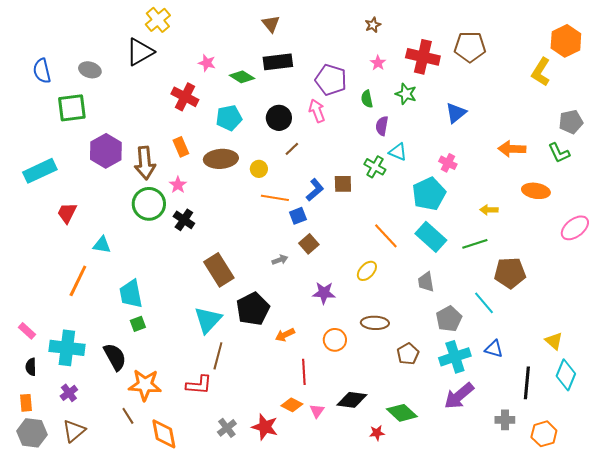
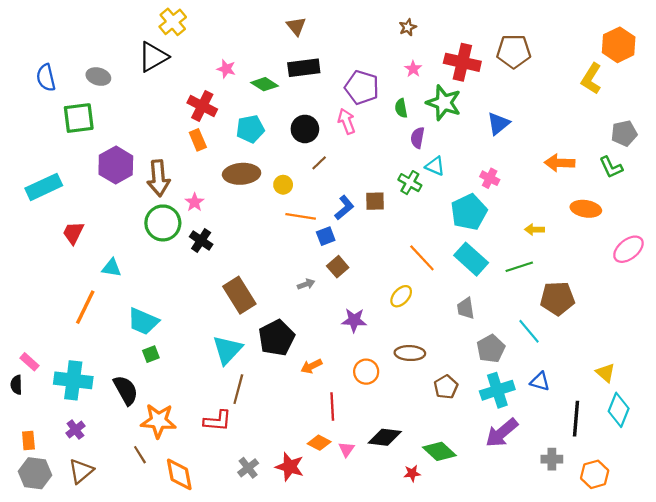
green star: (406, 94) -> (444, 103), size x1.5
orange rectangle: (181, 147) -> (198, 140), moved
cyan trapezoid: (131, 294) -> (143, 321), turned -56
black semicircle: (31, 367) -> (16, 385), moved

